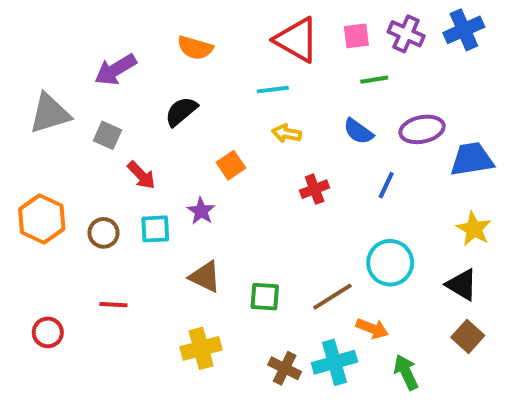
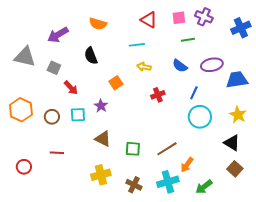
blue cross: (464, 30) -> (241, 28), moved
red triangle: (297, 40) -> (149, 20), size x0.7
black semicircle: (181, 111) -> (91, 56), turned -72
gray triangle: (50, 113) -> (25, 57), turned 30
cyan circle: (390, 263) -> (200, 117), moved
orange arrow: (372, 328) -> (187, 165), turned 105
brown cross: (285, 368) -> (134, 185), moved
green arrow: (406, 372) -> (204, 187), turned -102

